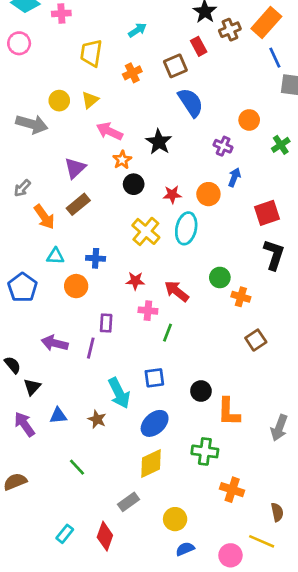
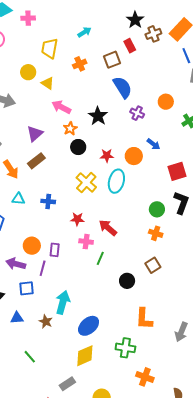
yellow triangle: (90, 100) -> (48, 83), turned -48
yellow circle: (59, 101) -> (28, 72), moved
purple cross: (223, 146) -> (137, 113), moved
blue arrow: (234, 177) -> (153, 144), turned 104
green circle: (220, 277) -> (157, 209), moved
orange circle: (76, 286) -> (32, 246), moved
brown square: (256, 340) -> (153, 265), moved
blue square: (154, 378) -> (26, 288), moved
black circle: (201, 391) -> (127, 281), moved
cyan arrow: (119, 393) -> (63, 302), turned -140

